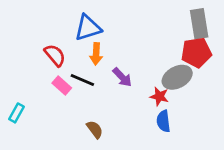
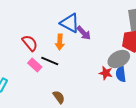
blue triangle: (88, 28) -> (70, 23), moved, turned 45
purple arrow: (122, 77) -> (84, 33), moved
blue semicircle: (163, 121) -> (121, 74), moved

